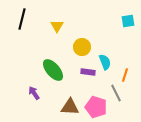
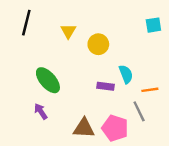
yellow circle: (82, 47) -> (98, 44), moved
green ellipse: (53, 70) -> (48, 80), moved
orange line: (125, 75) -> (150, 90), turned 64

